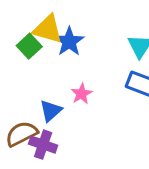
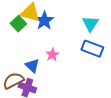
blue triangle: (51, 111) -> (32, 66), turned -35

